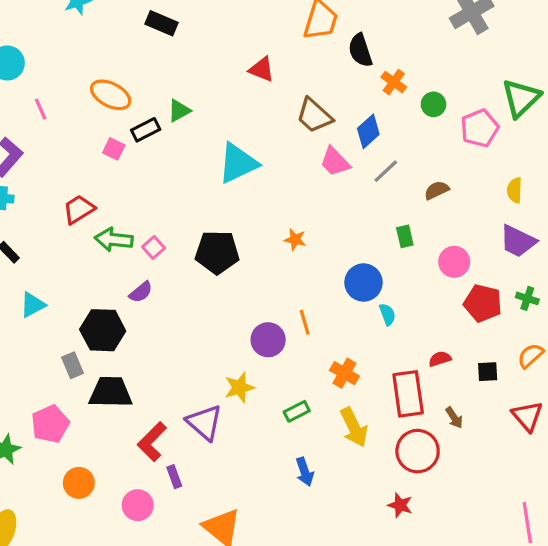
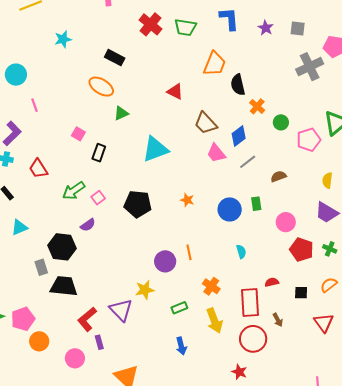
orange ellipse: (111, 95) -> (101, 87), moved
black rectangle: (146, 130) -> (99, 153), moved, turned -48
red trapezoid: (79, 209) -> (38, 169), moved, turned -95
green arrow: (114, 240) -> (74, 191), turned -45
blue circle: (363, 282) -> (230, 209), moved
pink pentagon: (50, 424) -> (23, 319), moved

